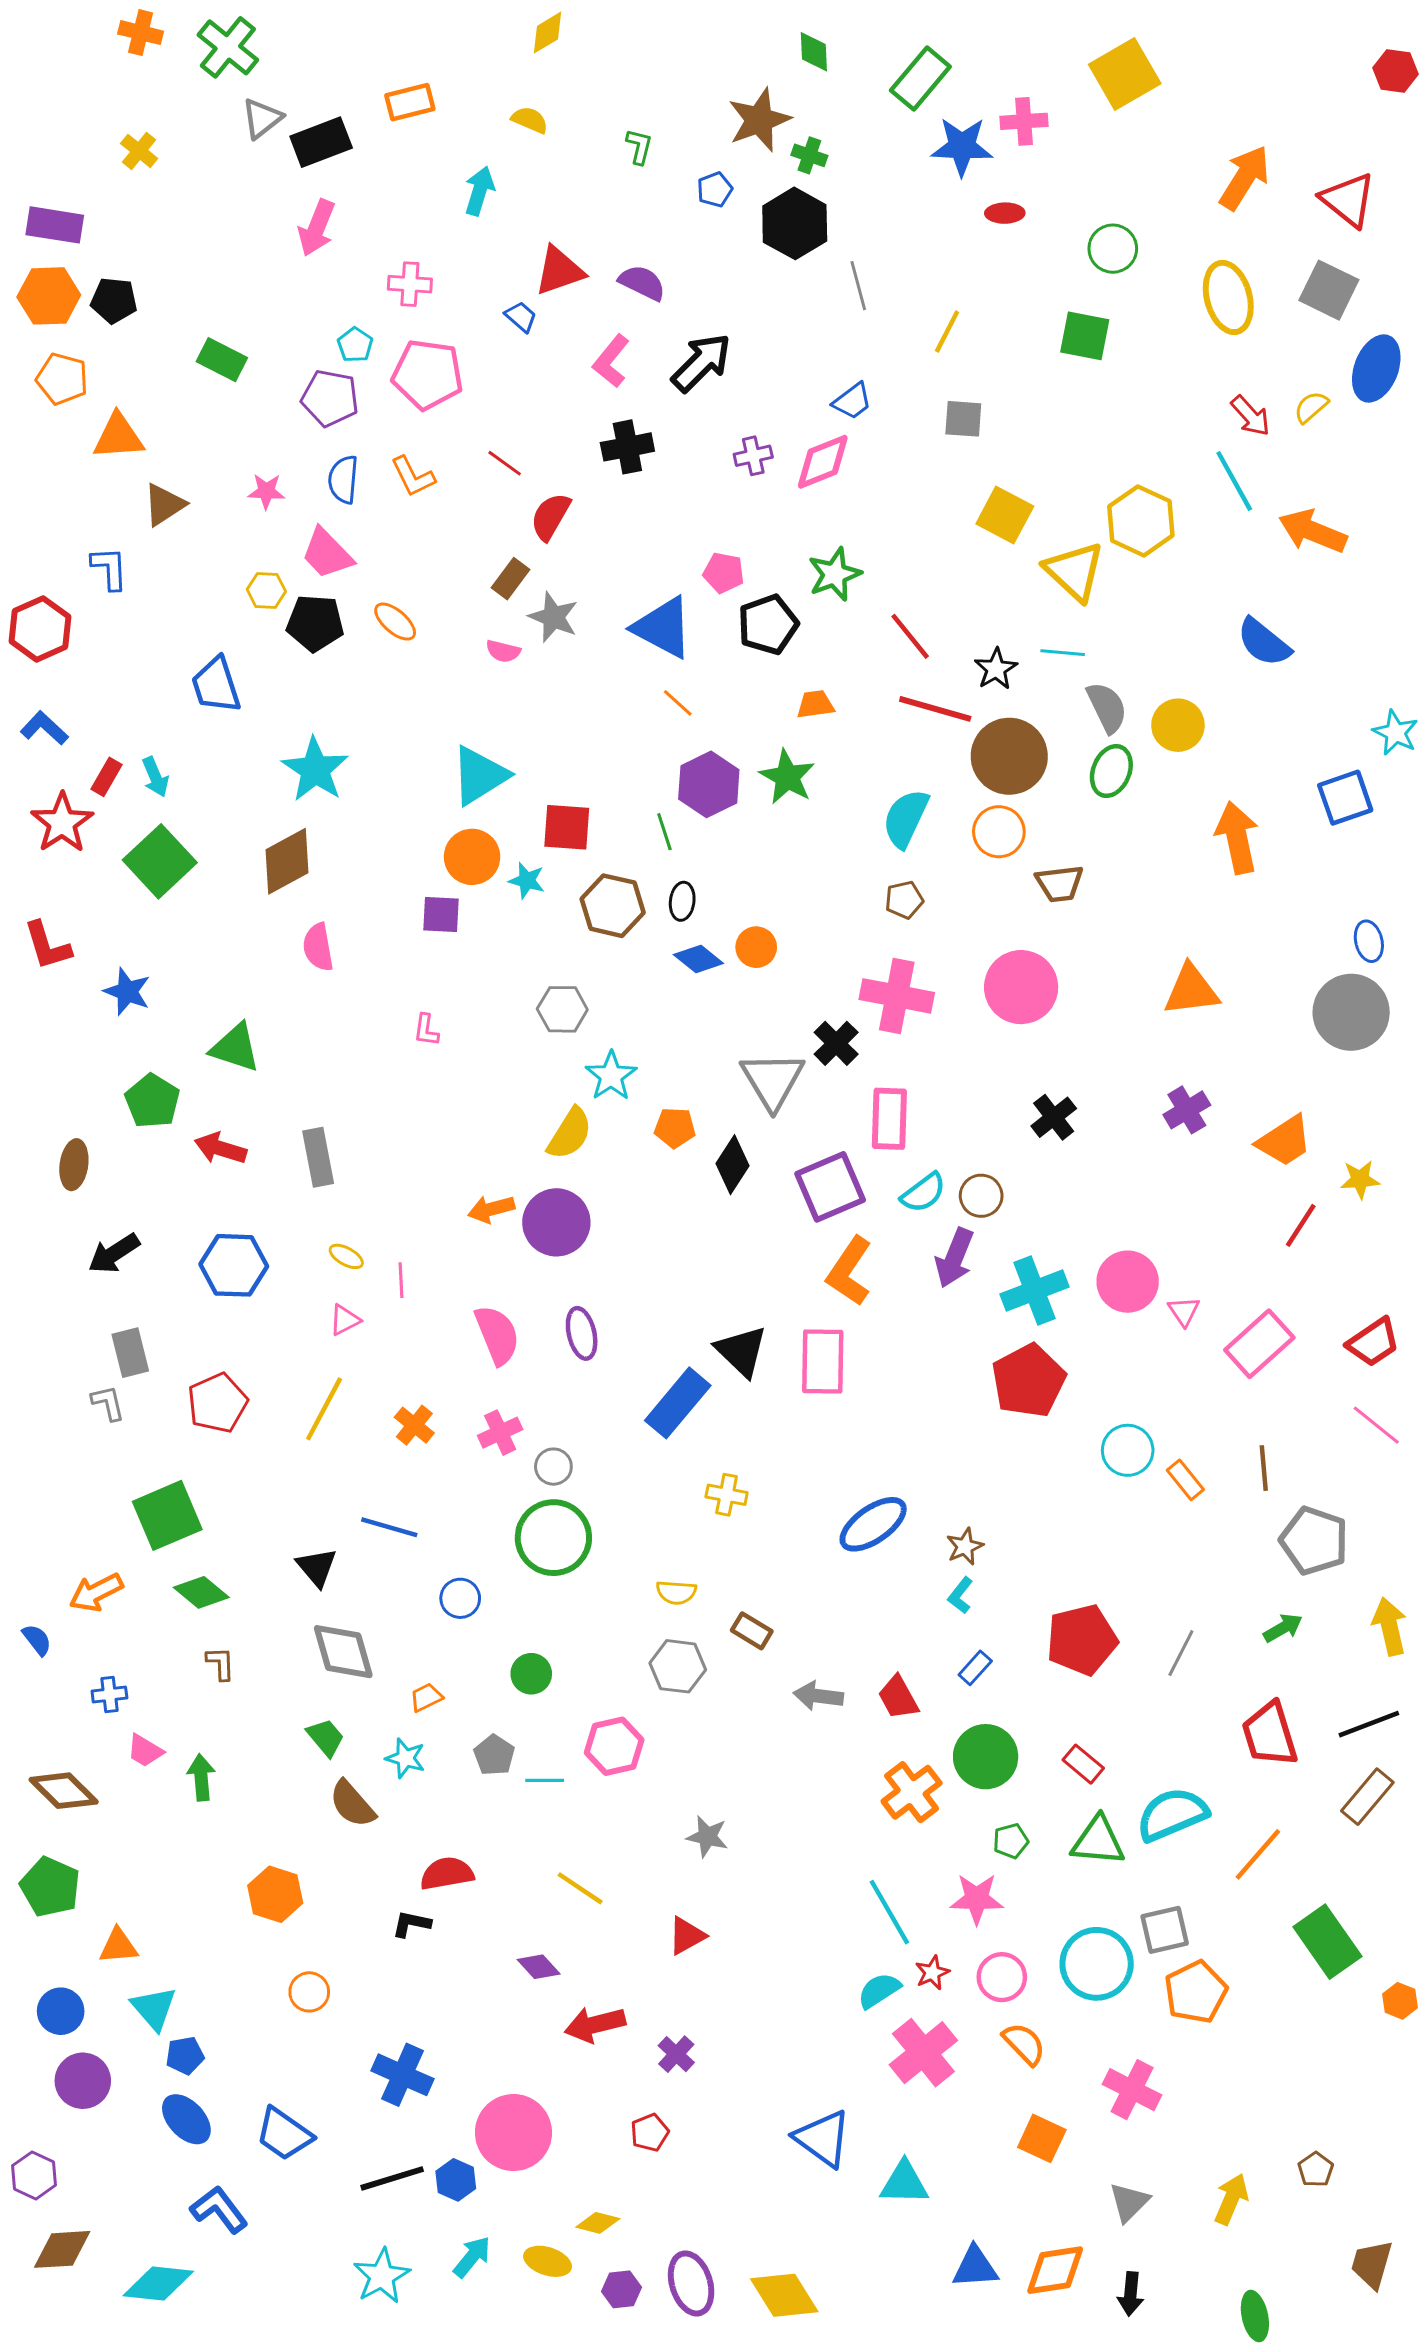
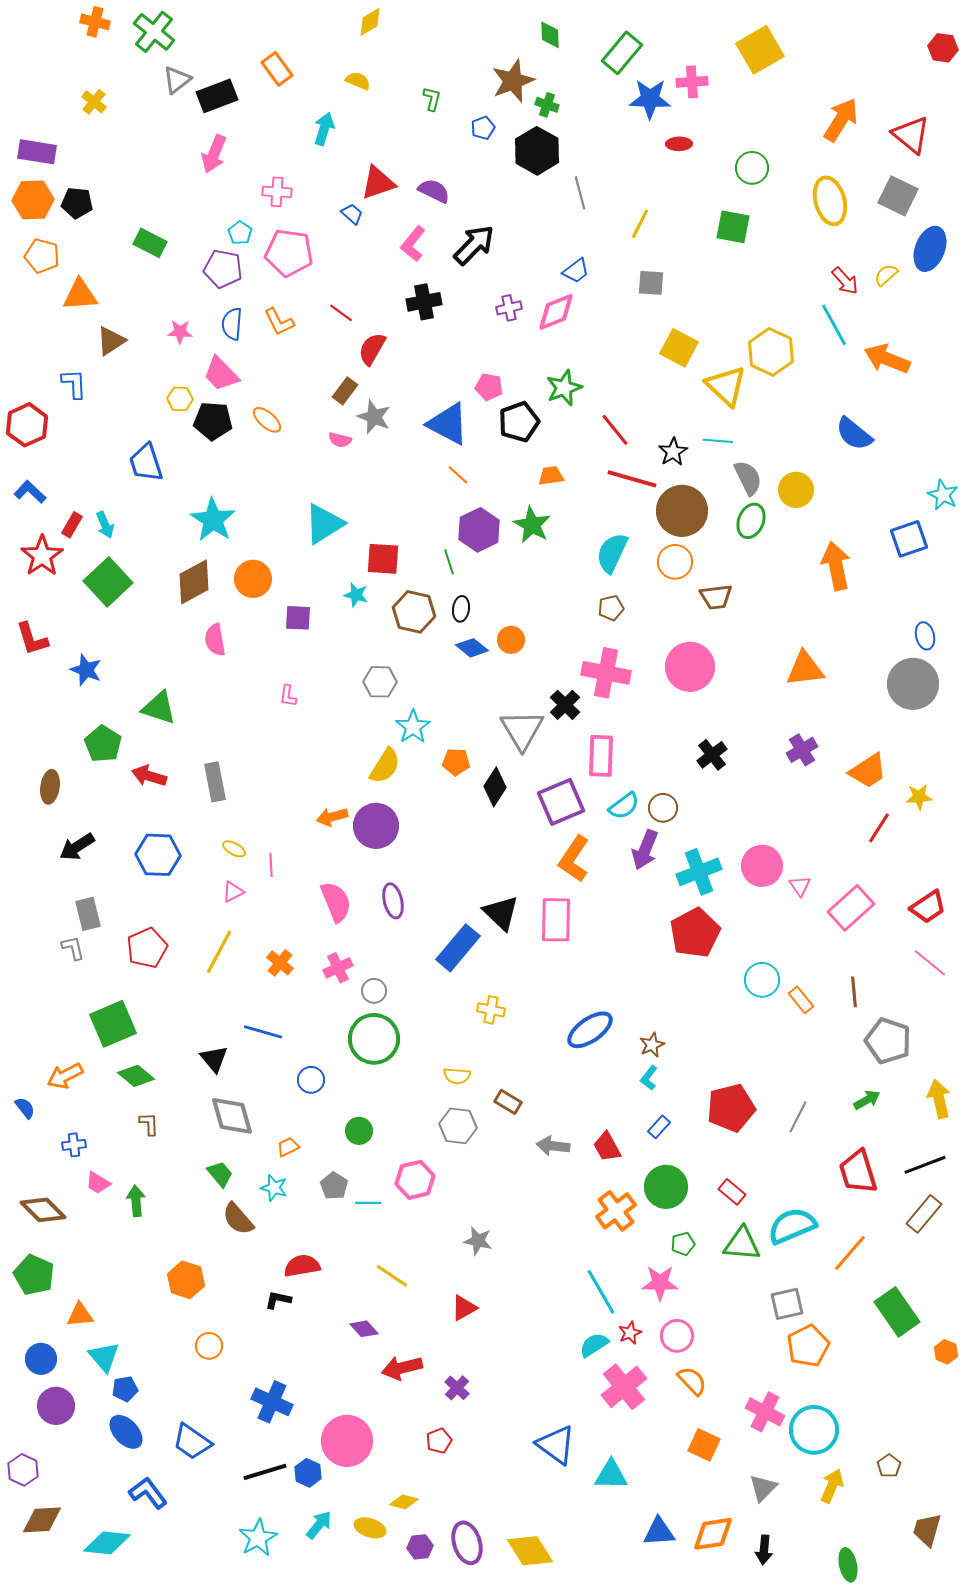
orange rectangle: (410, 102) -> (277, 69), turned 68
orange circle: (472, 857) -> (253, 579), moved
cyan circle: (1097, 1964) -> (814, 1430), moved

